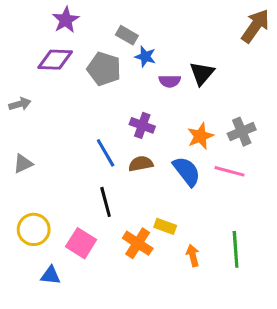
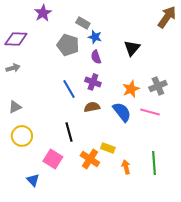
purple diamond: (55, 60) -> (16, 39), moved
purple semicircle: (170, 81) -> (96, 57), moved, turned 72
blue line: (106, 153) -> (69, 89), moved
yellow circle: (34, 229) -> (22, 136), moved
blue triangle: (50, 275) -> (33, 180), turned 40

